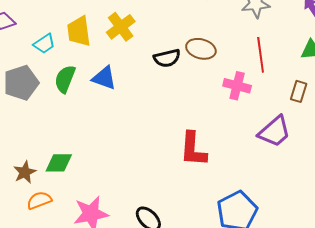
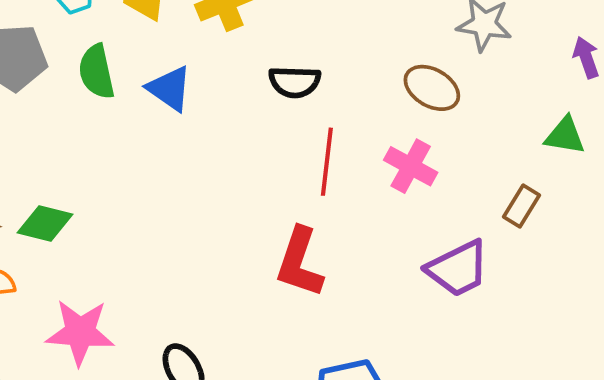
brown ellipse: (201, 49) -> (432, 88), moved
red line: (261, 55) -> (327, 162), moved
green semicircle: (65, 79) -> (97, 72), turned -48

